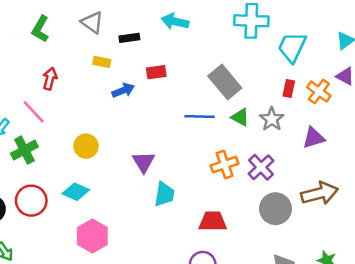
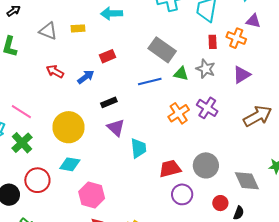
black rectangle: (129, 38) -> (109, 102), moved
yellow rectangle: (102, 62) -> (78, 28), moved
red arrow: (50, 79) -> (55, 71), moved, turned -60
yellow circle: (86, 146) -> (68, 127), size x1.6
gray circle: (275, 209) -> (206, 165), moved
red trapezoid: (213, 221) -> (170, 169), moved

